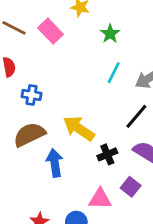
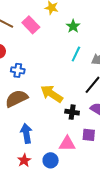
black cross: (107, 154) -> (72, 112), turned 32
blue arrow: (55, 163) -> (26, 133), moved
purple square: (131, 187) -> (89, 135), turned -32

